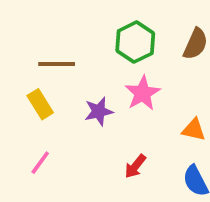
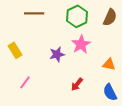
brown line: (57, 64) -> (34, 13), moved
yellow rectangle: (40, 104) -> (15, 50), moved

